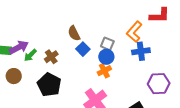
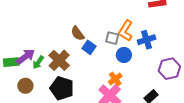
orange L-shape: (134, 32) -> (126, 31), moved
brown cross: (51, 57) -> (59, 60), size x1.5
blue circle: (106, 57) -> (124, 55), moved
orange cross: (104, 71) -> (115, 79), moved

